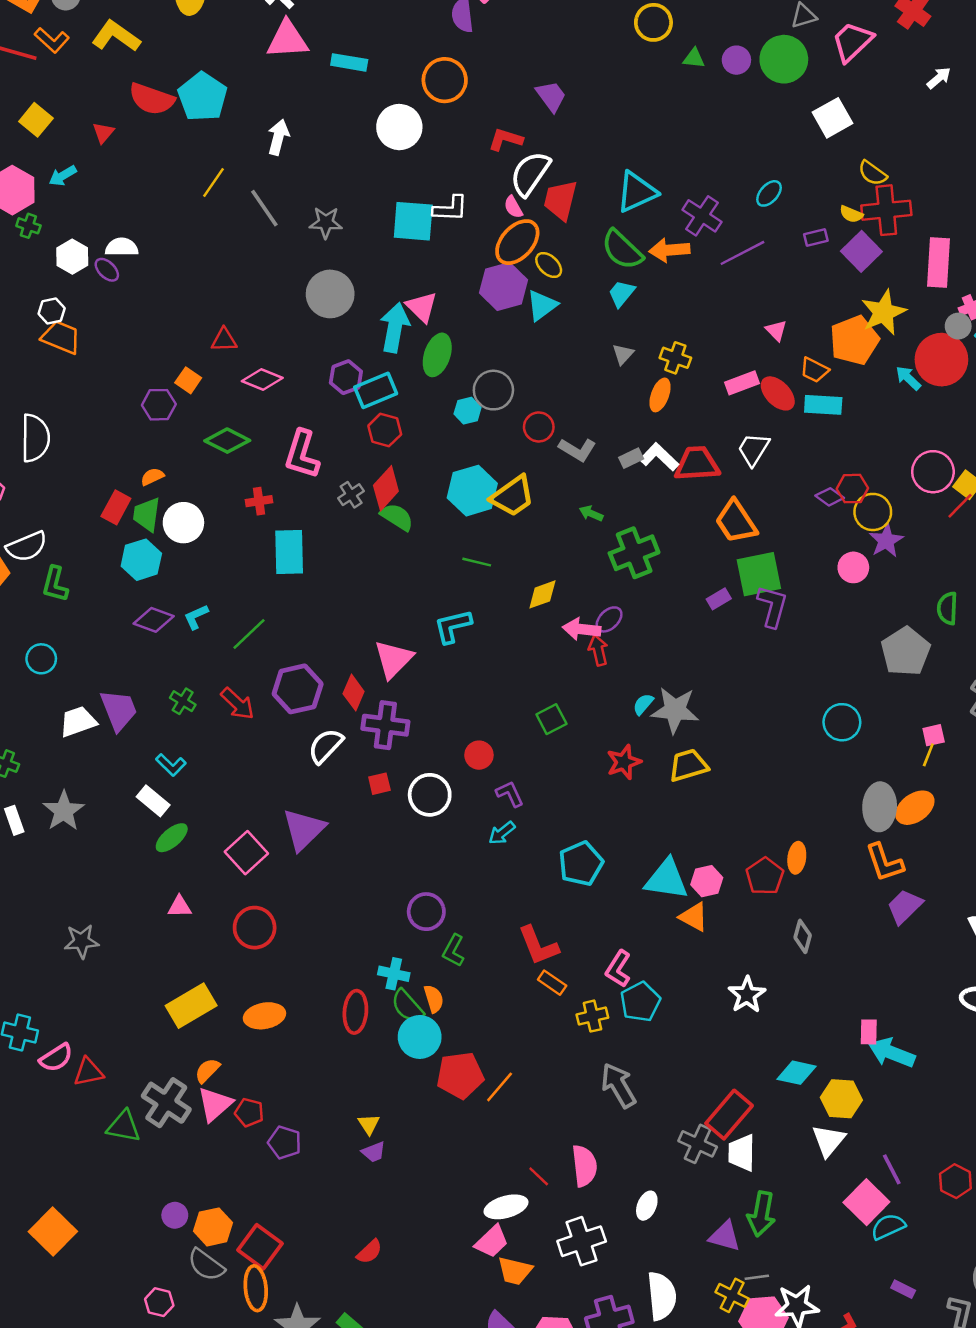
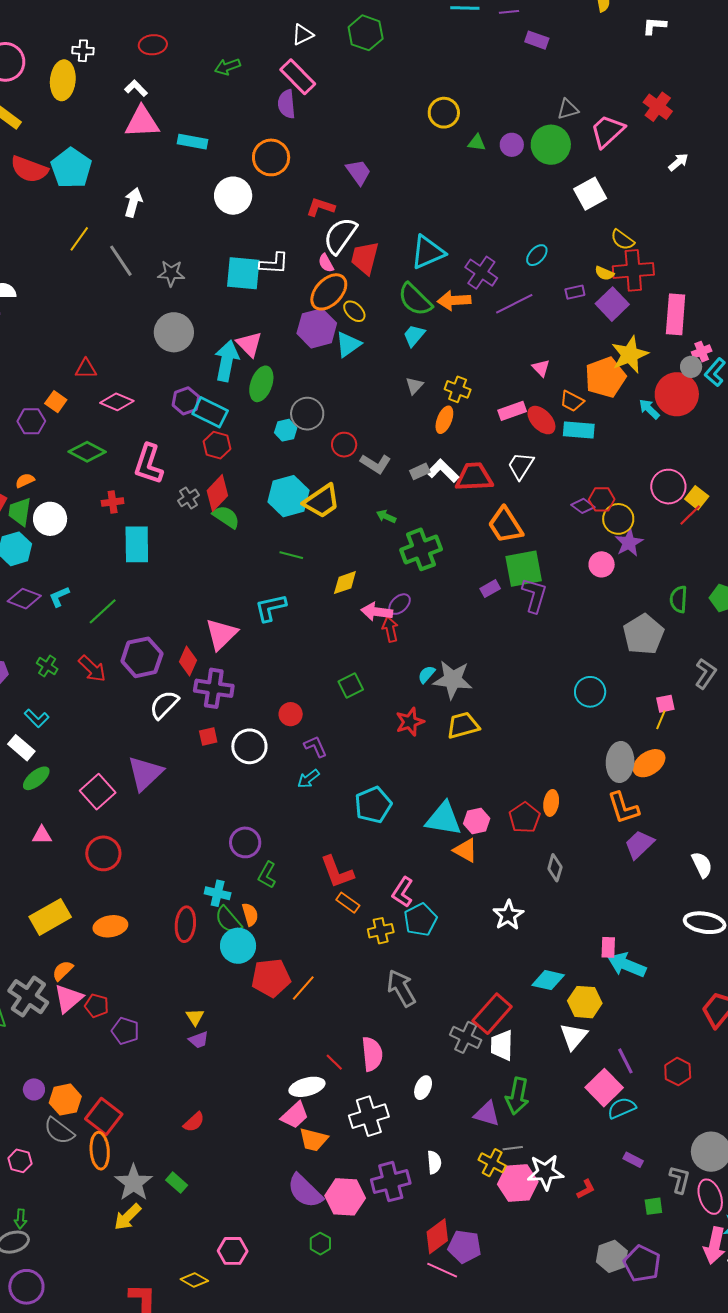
cyan rectangle: (376, 390) -> (210, 412), turned 48
white semicircle: (662, 1296) -> (434, 1162), size x0.6

